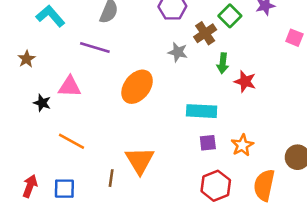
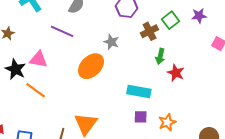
gray star: (178, 52) -> (111, 42), moved
black star: (42, 103) -> (15, 69), size x1.5
orange line: (72, 141) -> (36, 90), moved

